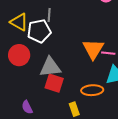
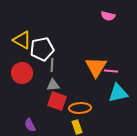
gray line: (49, 15) -> (52, 65), moved
gray triangle: (50, 67) -> (53, 85), size x0.6
orange ellipse: (92, 90) -> (80, 108), moved

